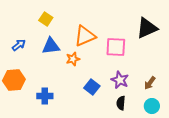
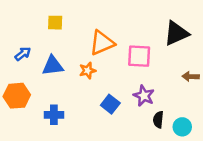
yellow square: (46, 19) -> (55, 23), turned -32
blue triangle: (51, 46) -> (53, 66), moved
brown arrow: (150, 83) -> (191, 76), moved, turned 56
black semicircle: (121, 103) -> (158, 120), moved

